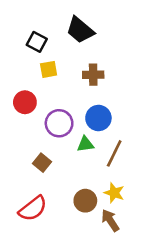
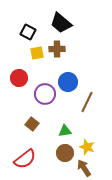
brown cross: (93, 75) -> (57, 49), moved
blue circle: (98, 118) -> (68, 82), moved
green triangle: (85, 144) -> (65, 131), moved
brown line: (114, 153) -> (87, 102), moved

